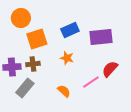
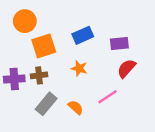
purple rectangle: (101, 37) -> (119, 44), size x0.7
red semicircle: (110, 69) -> (126, 68), moved
gray rectangle: (25, 88) -> (46, 104), moved

